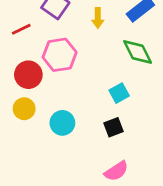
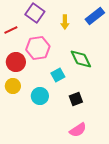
green diamond: (138, 52) -> (81, 59), moved
cyan square: (119, 93) -> (58, 75), moved

